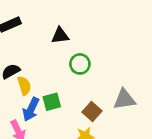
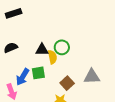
black triangle: (60, 36) -> (42, 50), moved
yellow semicircle: (24, 86) -> (52, 57), moved

